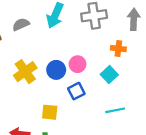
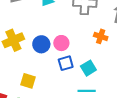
cyan square: (109, 75) -> (88, 68), moved
blue square: (76, 91) -> (66, 63), moved

